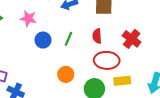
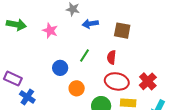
red cross: (132, 39) -> (148, 81), moved
blue circle: (43, 40) -> (60, 68), moved

